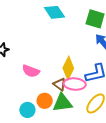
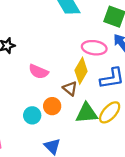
pink ellipse: (75, 84) -> (94, 48), moved
green triangle: (62, 103) -> (87, 113), moved

